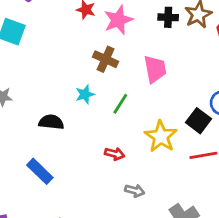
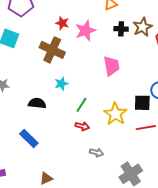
brown cross: (106, 59) -> (52, 50), moved, size x1.4
green line: (120, 104) -> (81, 105), moved
black square: (198, 121) -> (142, 103), turned -36

